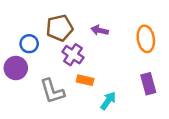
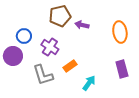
brown pentagon: (60, 28) -> (60, 16), moved
purple cross: (73, 55) -> (50, 47), moved
orange rectangle: (85, 80) -> (70, 66), turned -48

